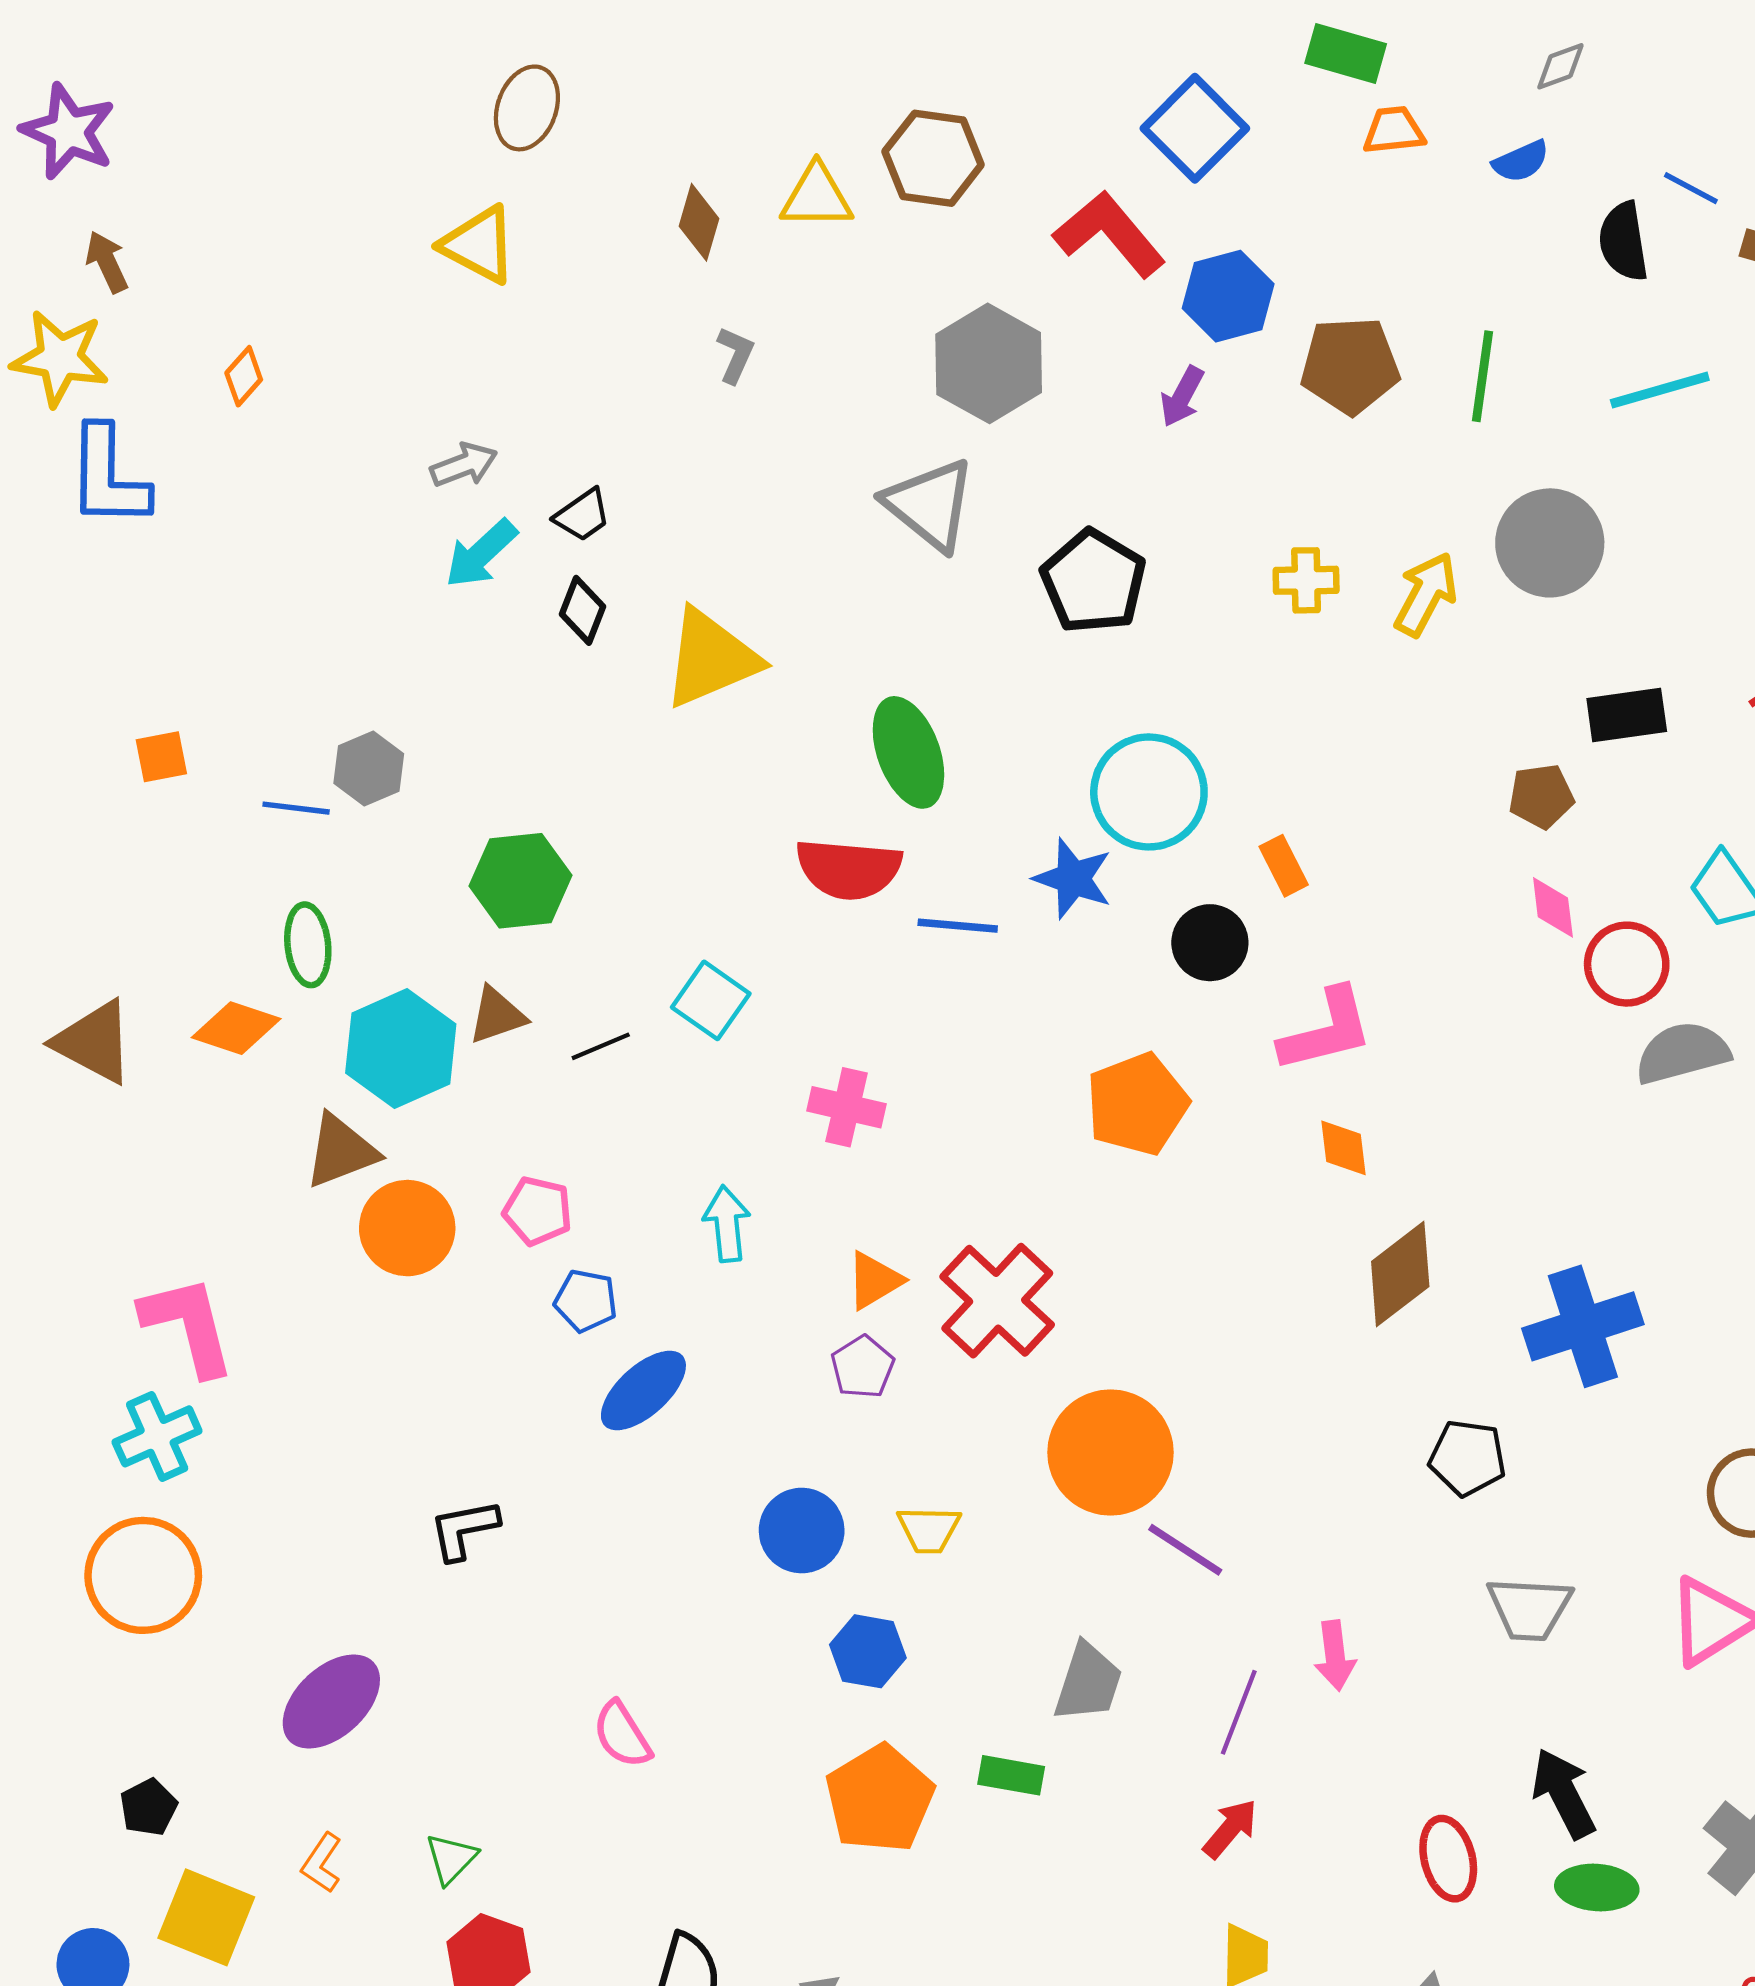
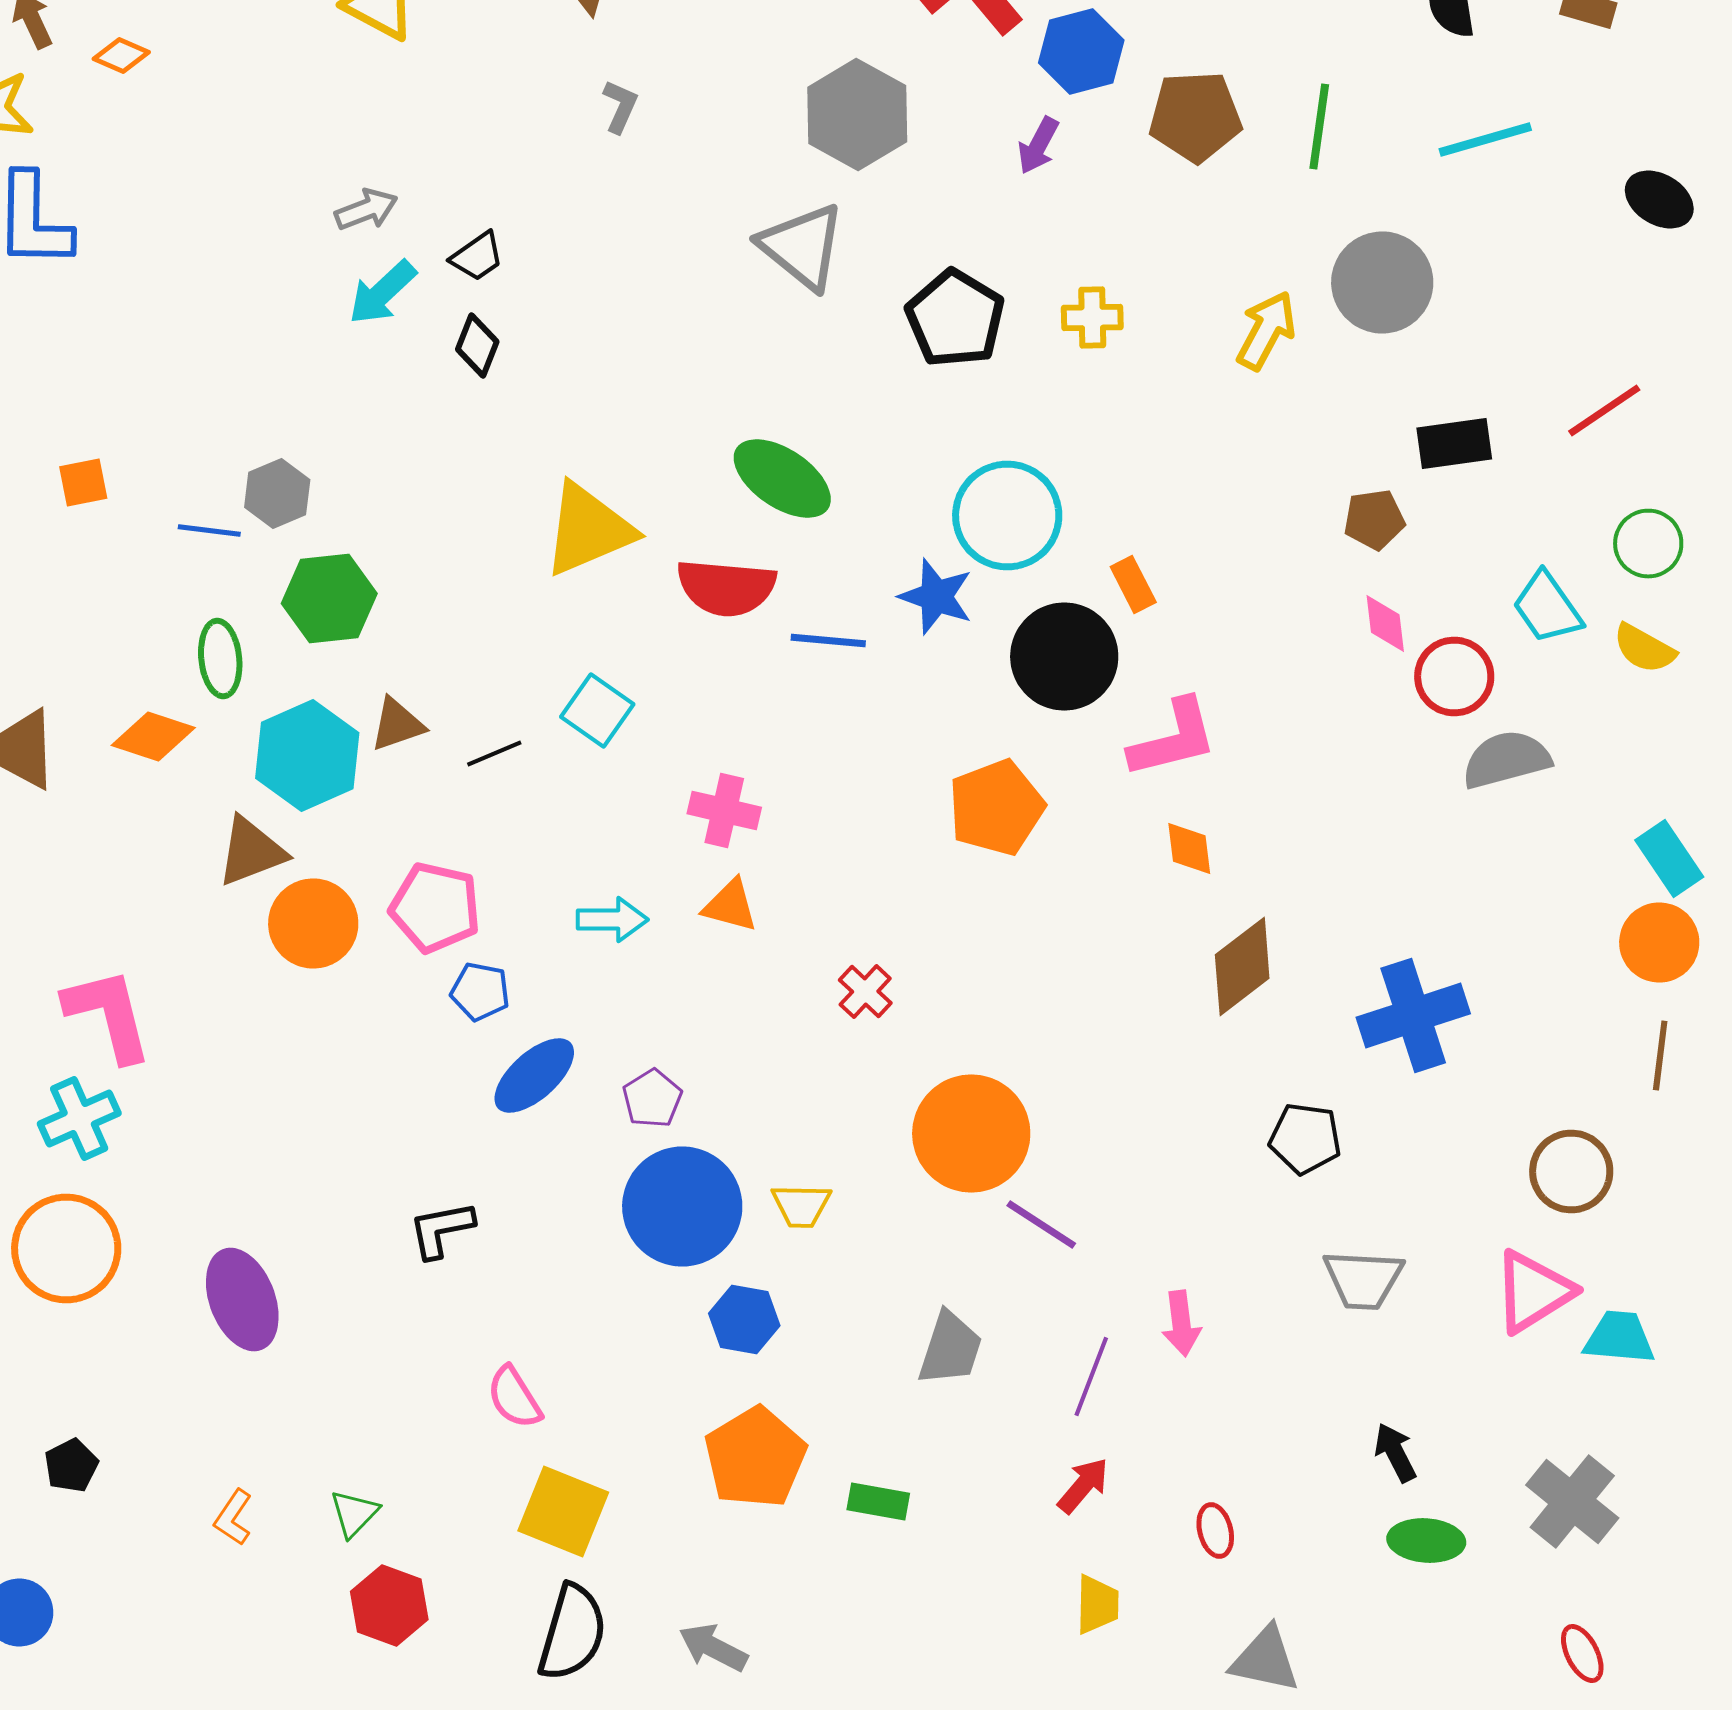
orange diamond: (244, 376) -> (121, 56), moved, turned 72
yellow cross: (1306, 580) -> (1092, 318), moved
yellow triangle: (711, 658) -> (588, 530), moved
green ellipse: (908, 752) -> (782, 478), turned -36
green hexagon: (521, 881) -> (329, 598), moved
black circle: (1210, 943) -> (1064, 656), size x1.5
pink pentagon: (538, 1211) -> (435, 908), size x1.4
cyan arrow: (727, 1224) -> (612, 920), turned 96
orange triangle: (874, 1280) -> (730, 906), moved, turned 46
red cross: (997, 1301) -> (865, 992), size x0.5
purple pentagon: (863, 1367) -> (652, 1098), moved
black L-shape: (464, 1529) -> (441, 1230), moved
blue circle: (802, 1531) -> (682, 1206), size x1.5
purple ellipse: (331, 1702) -> (242, 1300), moved, turned -68
green rectangle: (1011, 1775) -> (878, 1502), moved
black arrow: (1564, 1793) -> (1395, 1452), size x0.7
red ellipse: (1448, 1859) -> (1215, 1530), moved, size x0.7
yellow square: (206, 1917) -> (563, 1512), moved

